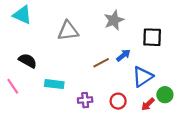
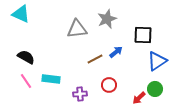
gray triangle: (68, 31) -> (77, 29), moved
blue triangle: (143, 77) -> (157, 61), moved
pink line: (13, 86) -> (26, 81), moved
red circle: (118, 101) -> (109, 85), moved

